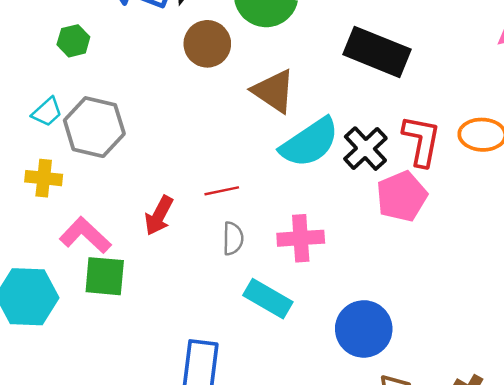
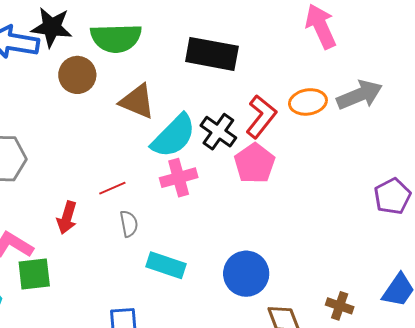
red L-shape: (421, 141) -> (261, 117), turned 39
pink cross: (301, 238) -> (179, 178), moved

